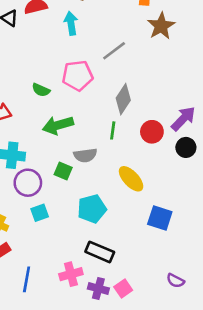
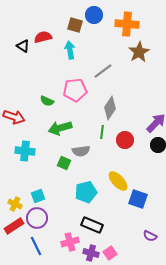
red circle: (152, 132) -> (125, 140), moved
yellow ellipse: (131, 179) -> (118, 181), moved
purple circle: (28, 183) -> (37, 218), moved
cyan square: (40, 213) -> (38, 196), moved
blue line: (27, 279) -> (36, 246), turned -36
purple semicircle: (175, 281) -> (150, 236), moved

